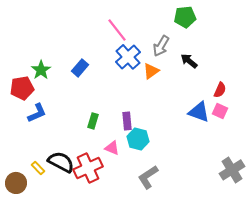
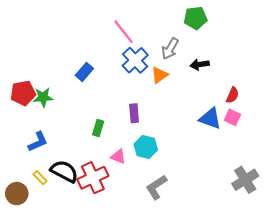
black arrow: (189, 61) -> (200, 65), turned -48
green star: (41, 70) -> (43, 97), moved, turned 30
blue L-shape: (37, 113) -> (38, 142), moved
purple rectangle: (127, 121) -> (134, 113), moved

